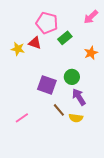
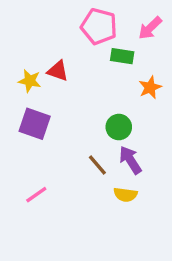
pink pentagon: (47, 23) -> (99, 26), moved
green rectangle: (65, 38) -> (122, 56), moved, turned 48
purple square: (47, 85) -> (35, 124), moved
brown line: (59, 110) -> (97, 165), moved

